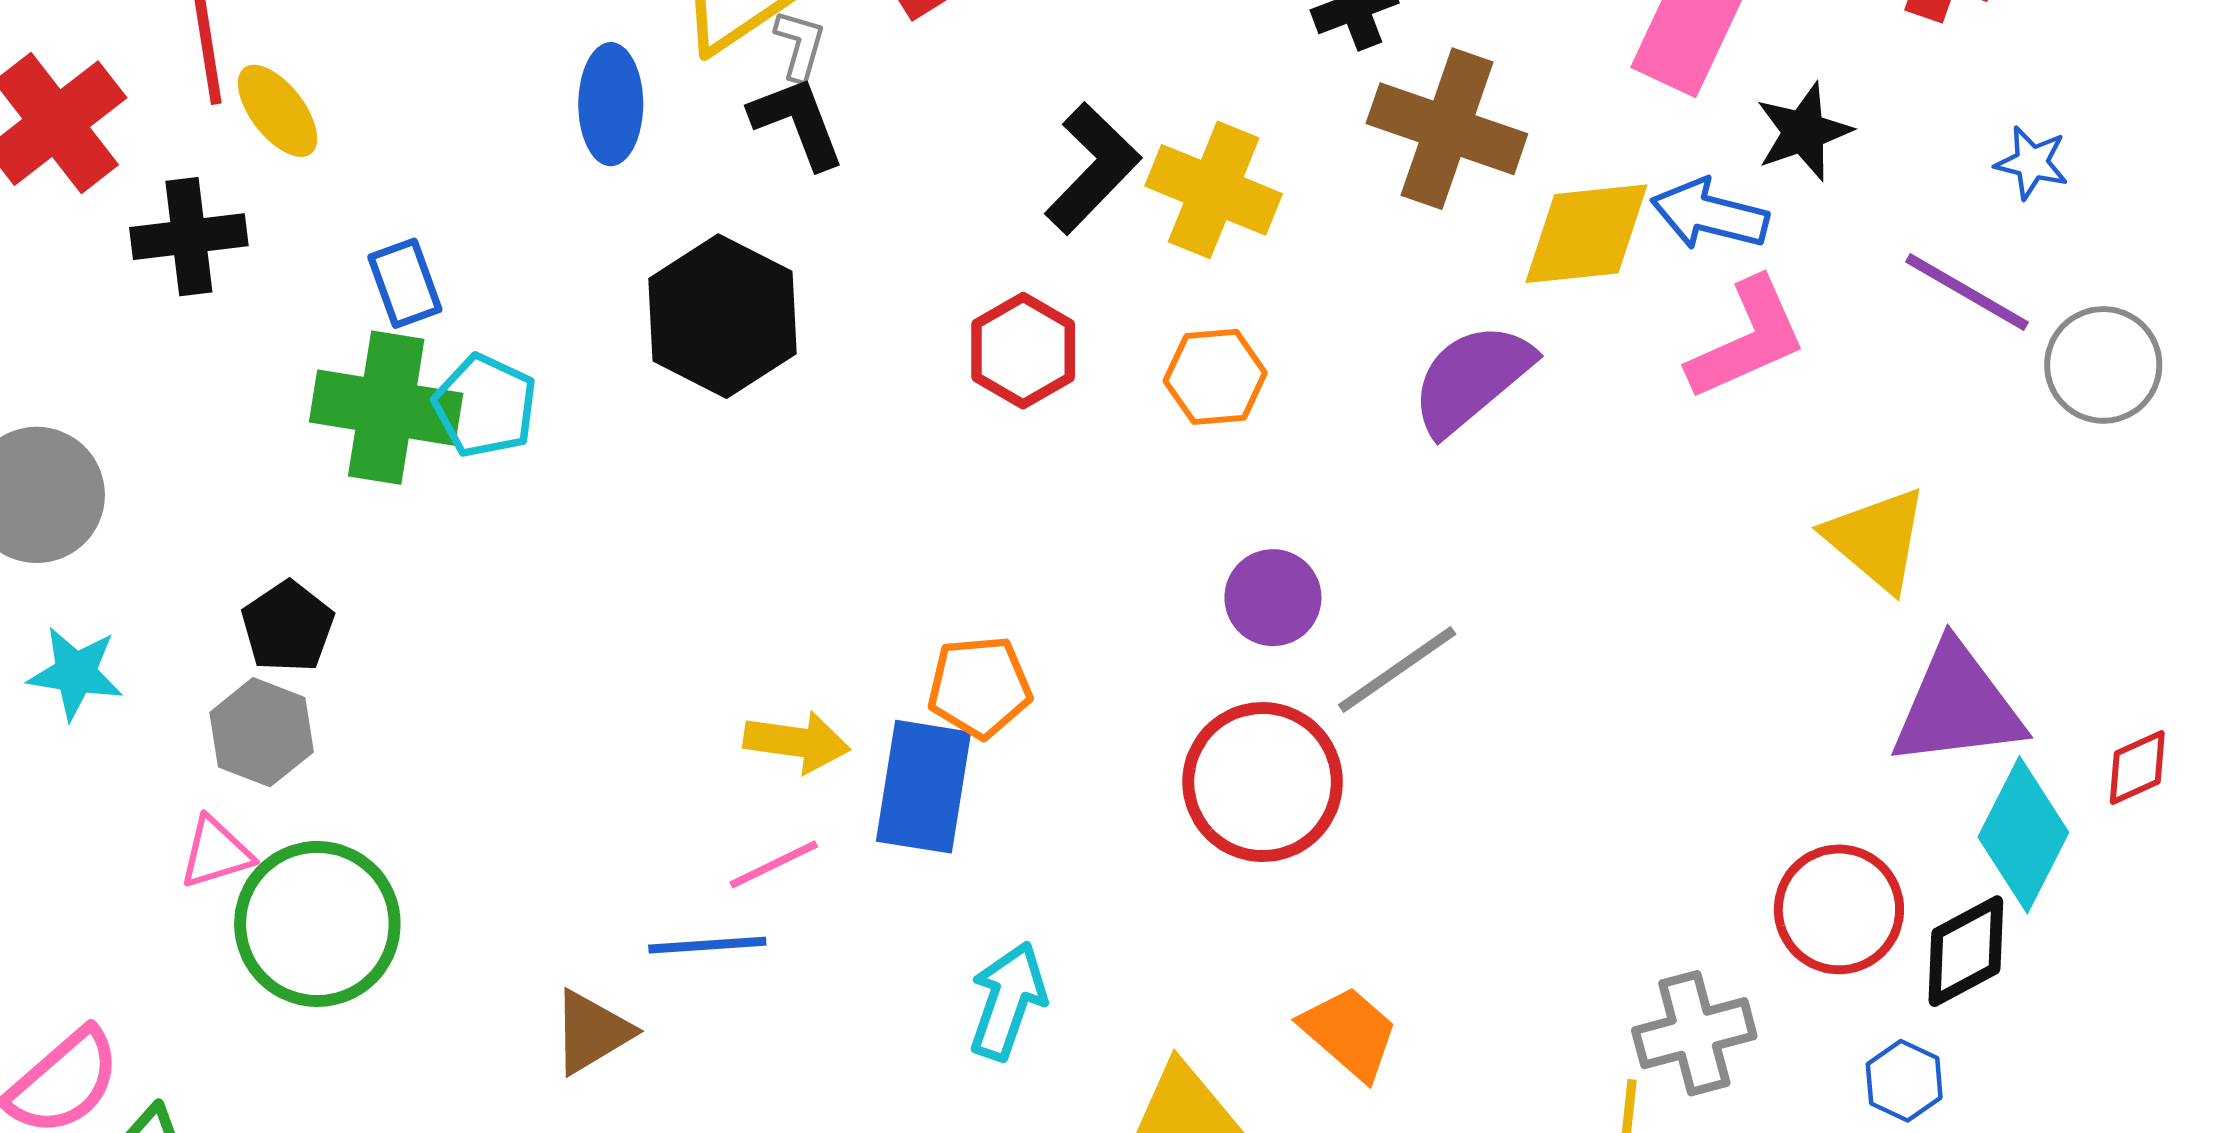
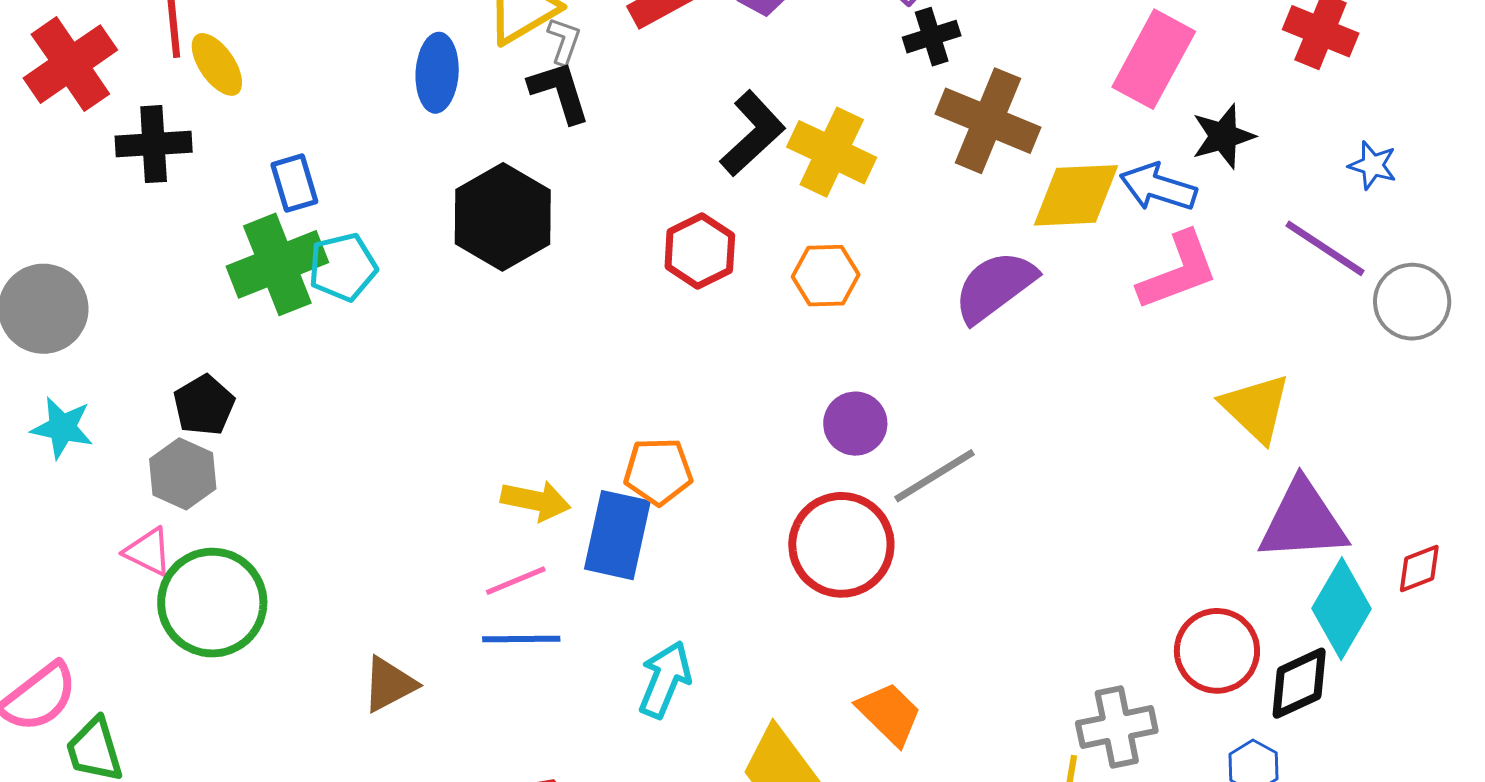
cyan pentagon: (485, 406) -> (343, 267), turned 30
green cross: (386, 408) -> (277, 264), turned -34
pink triangle: (216, 853) -> (148, 552), turned 40
blue line: (707, 945) -> (521, 639), moved

